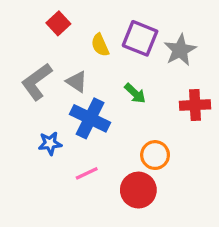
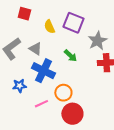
red square: (58, 23) -> (24, 14), turned -32
gray star: (180, 50) -> (97, 41), moved
orange circle: (155, 155) -> (63, 93), moved

